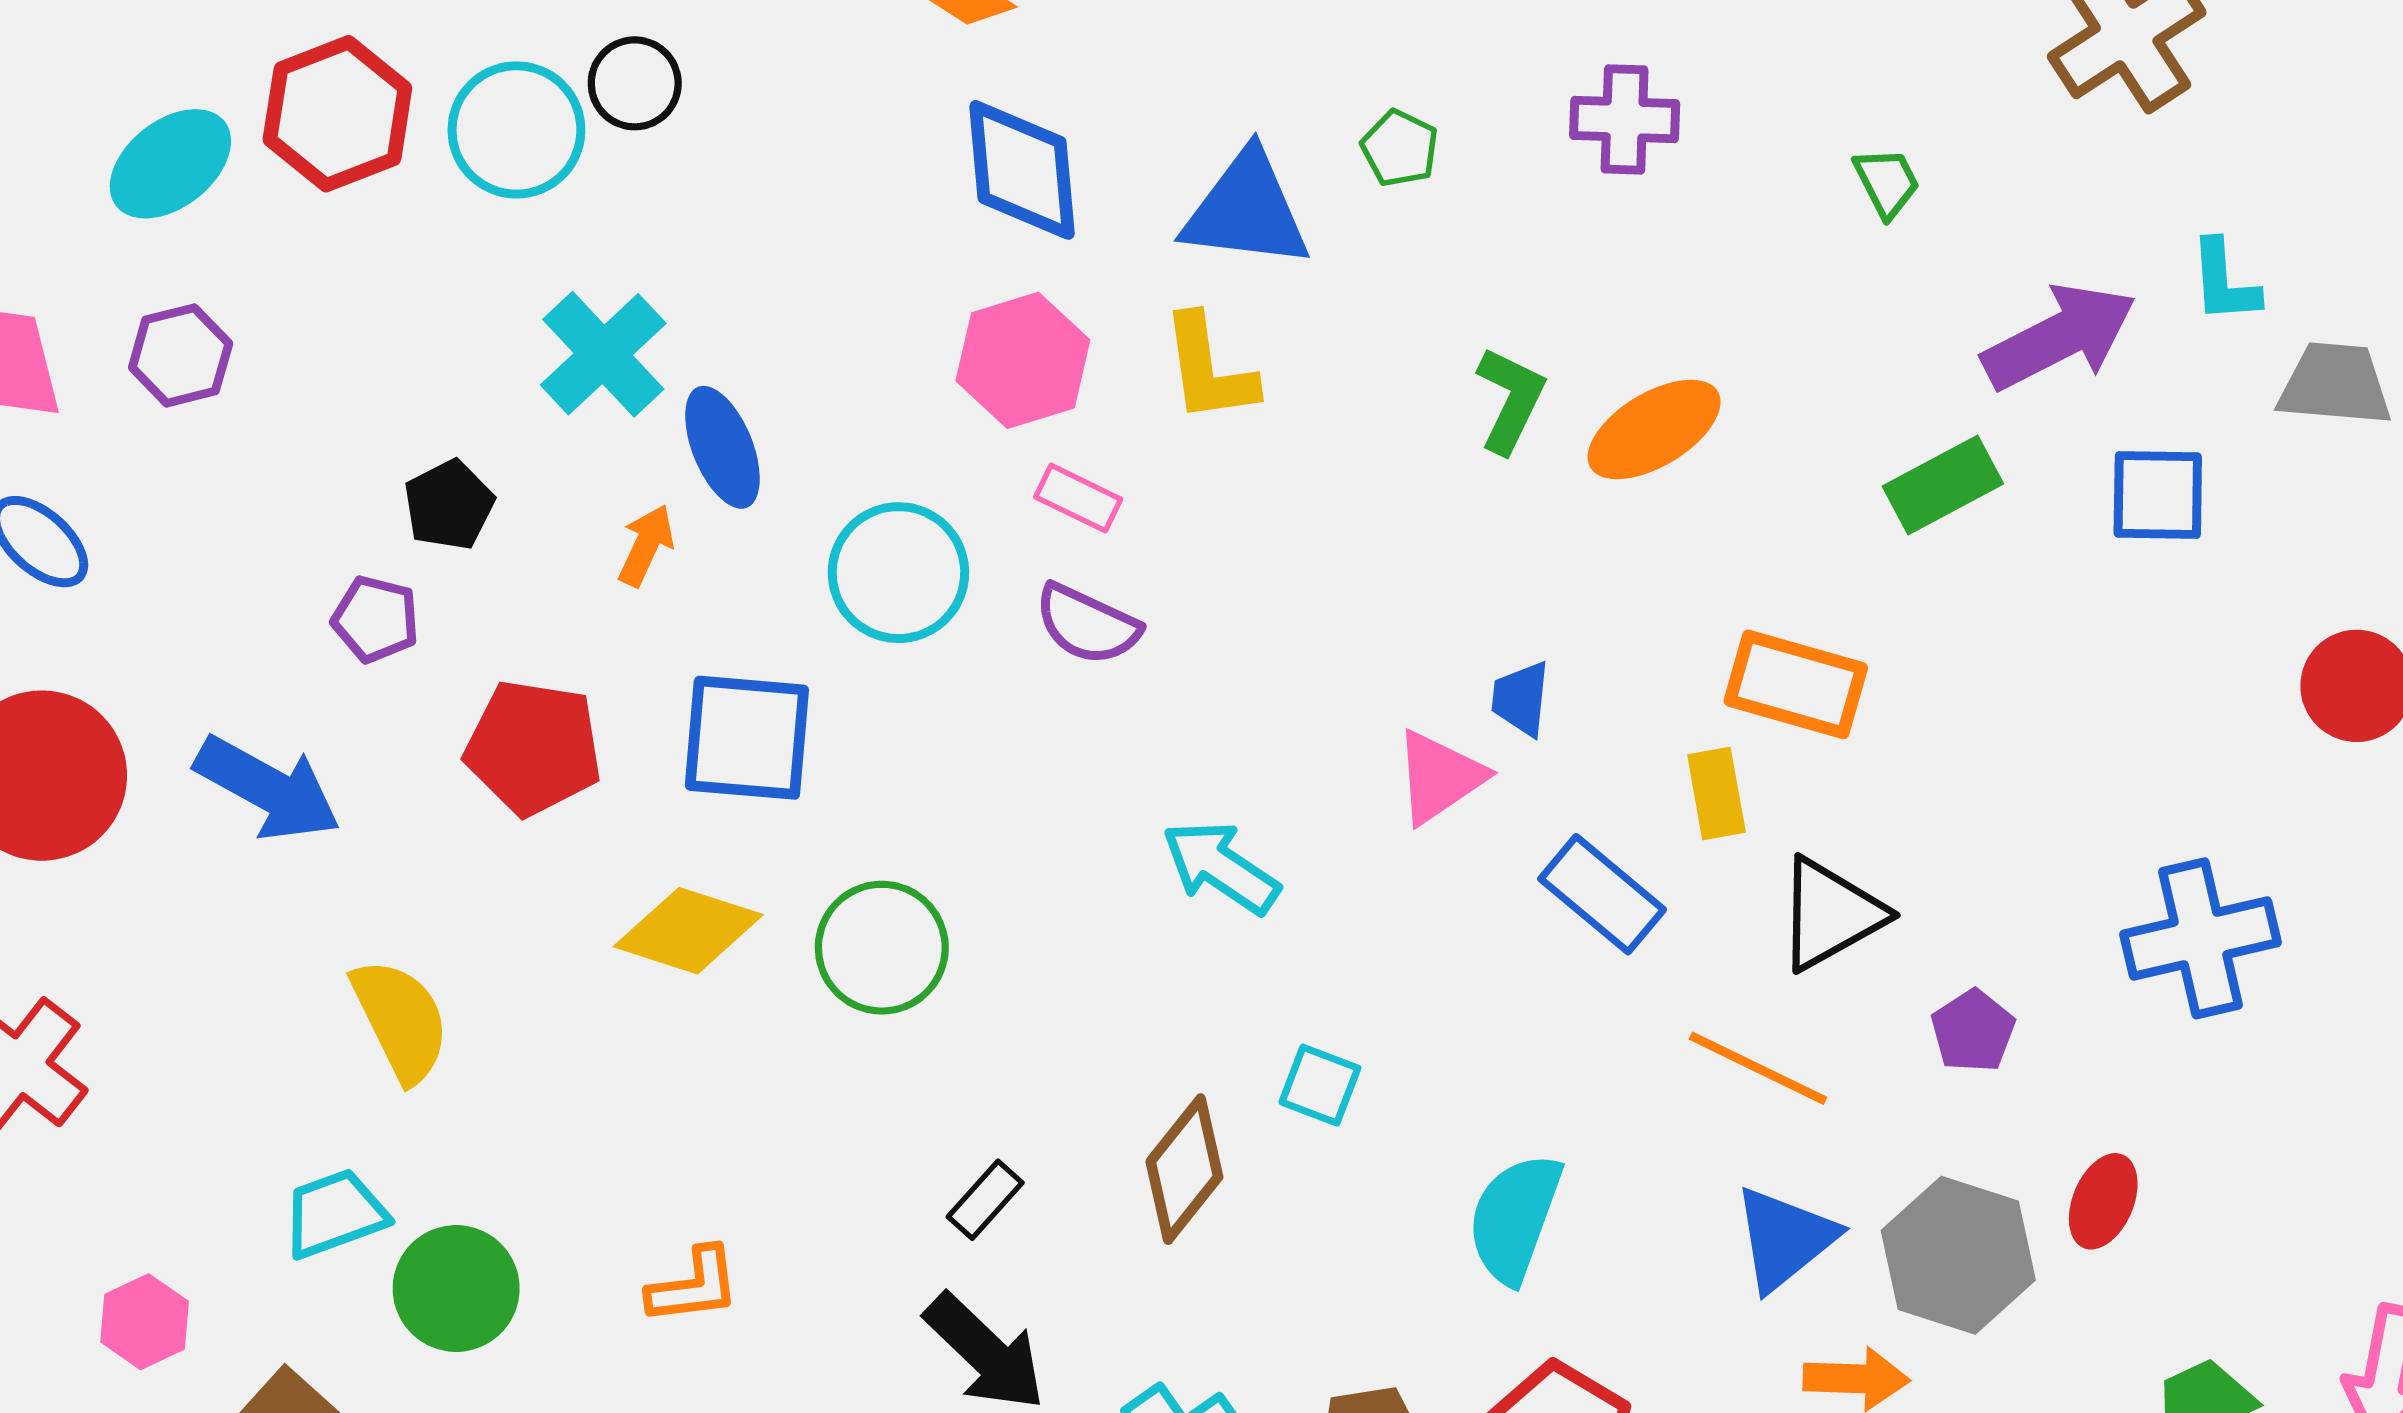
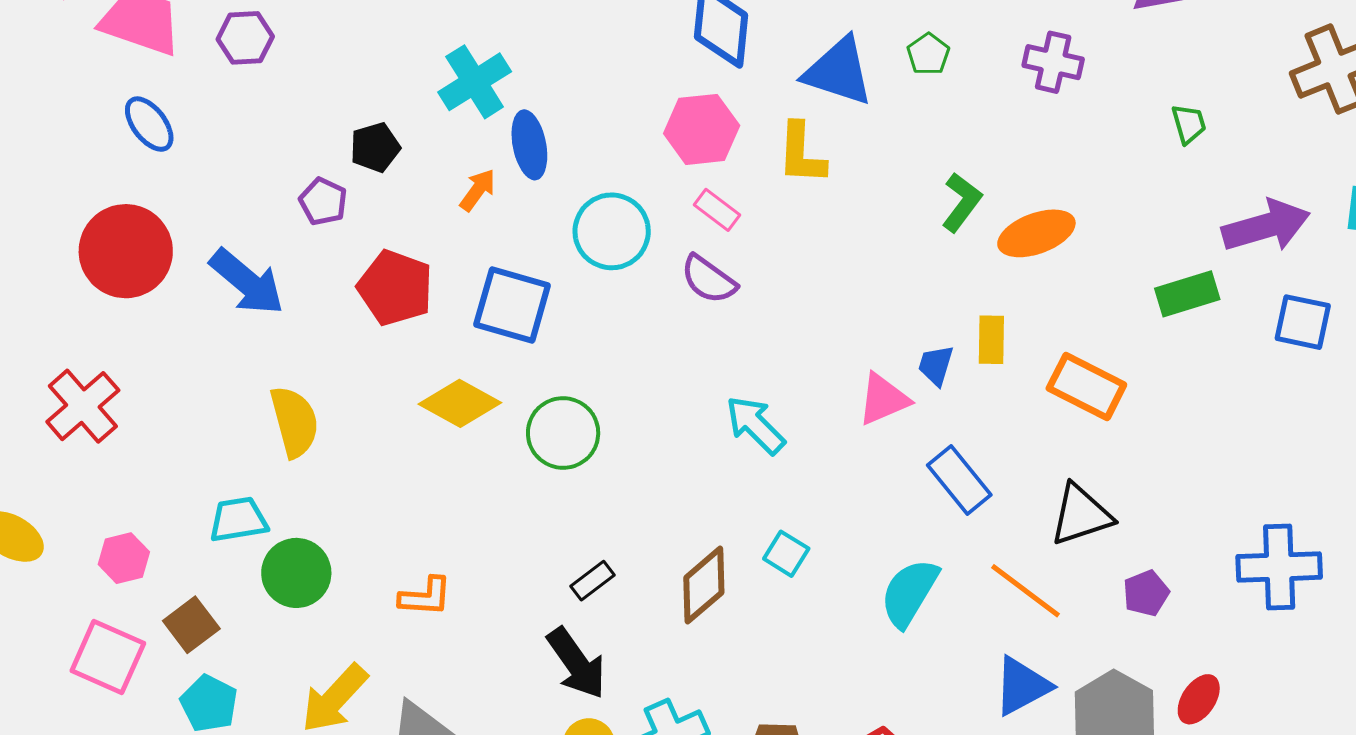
yellow rectangle: (1716, 793) -> (991, 340), moved
cyan semicircle: (1515, 1218) -> (909, 593), moved

